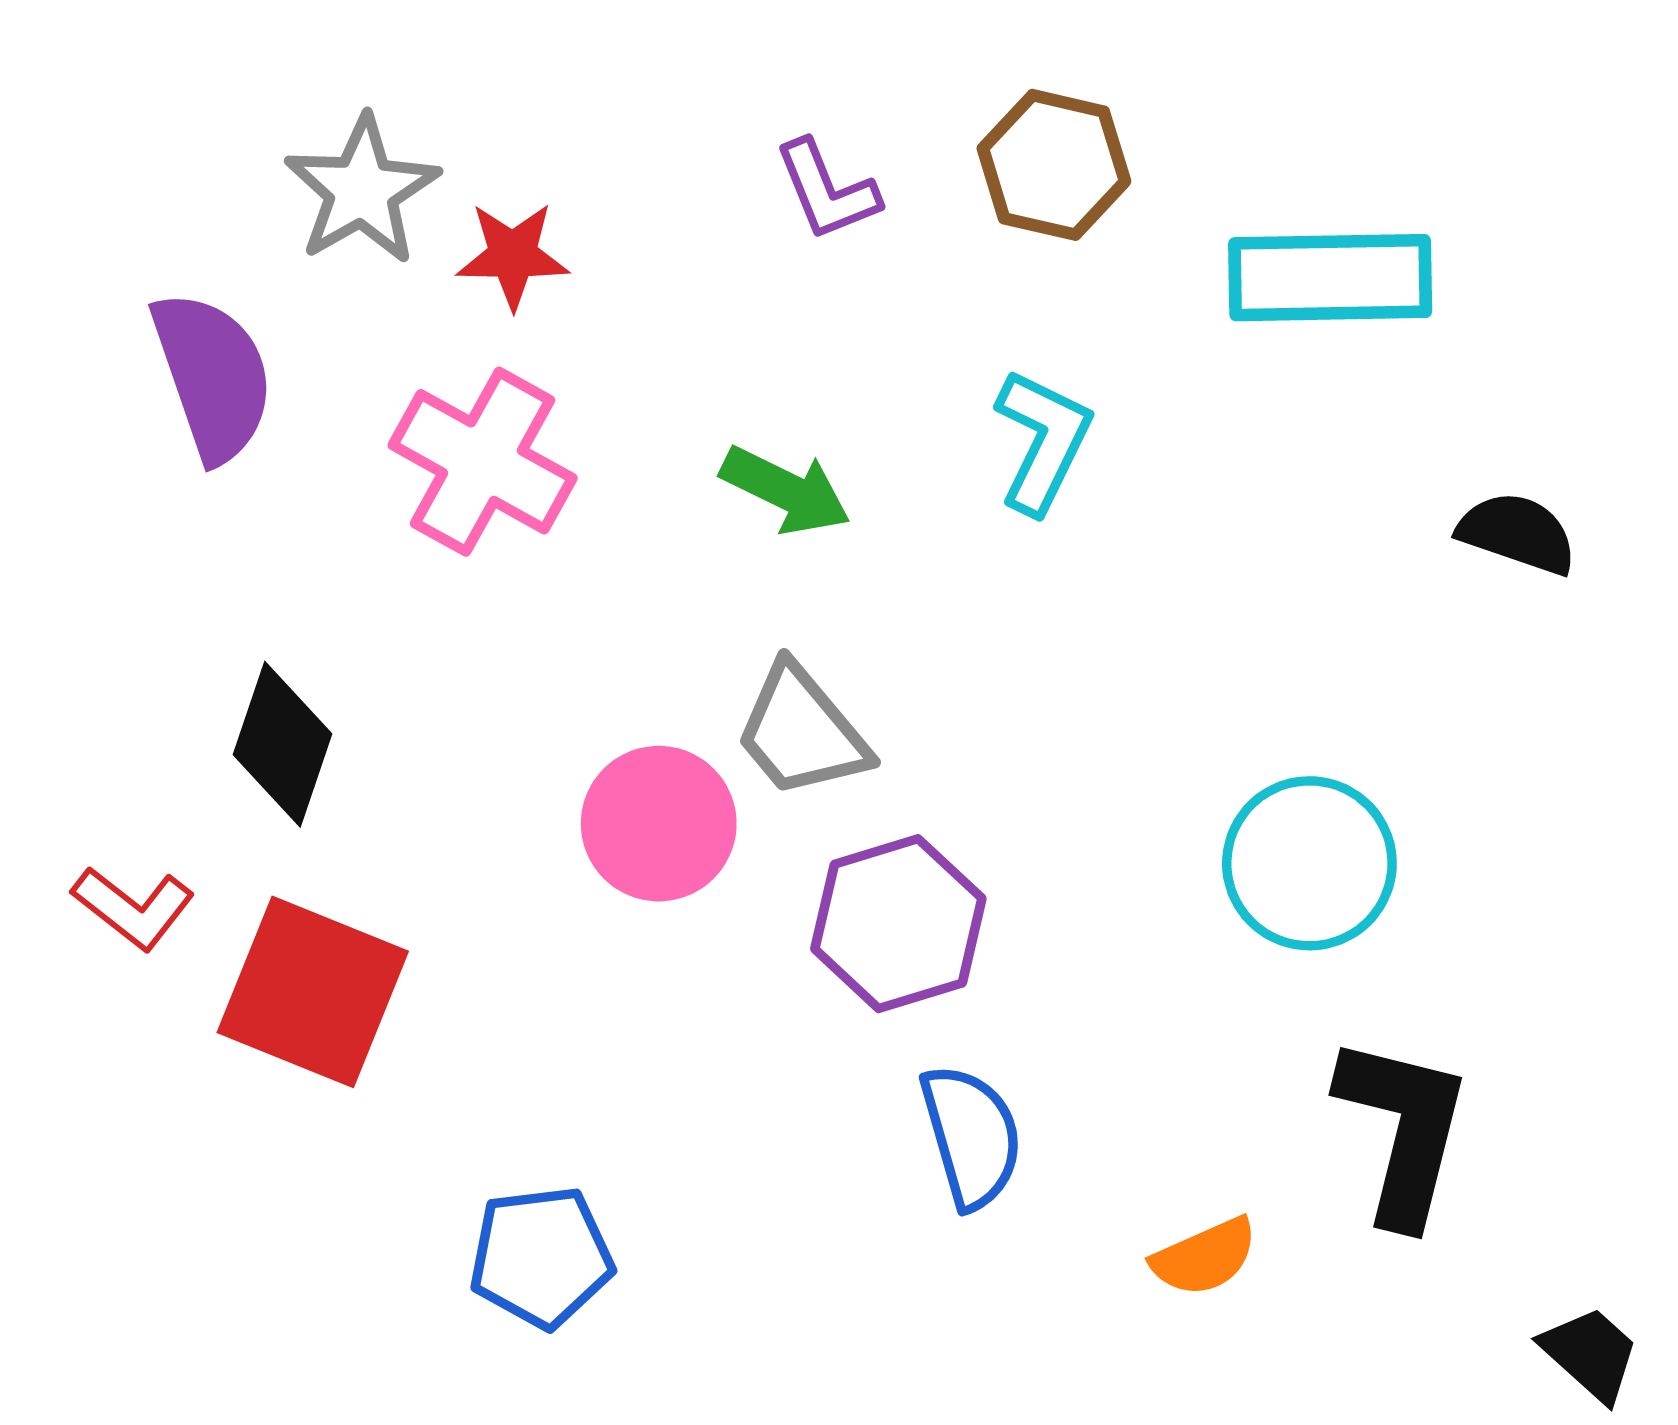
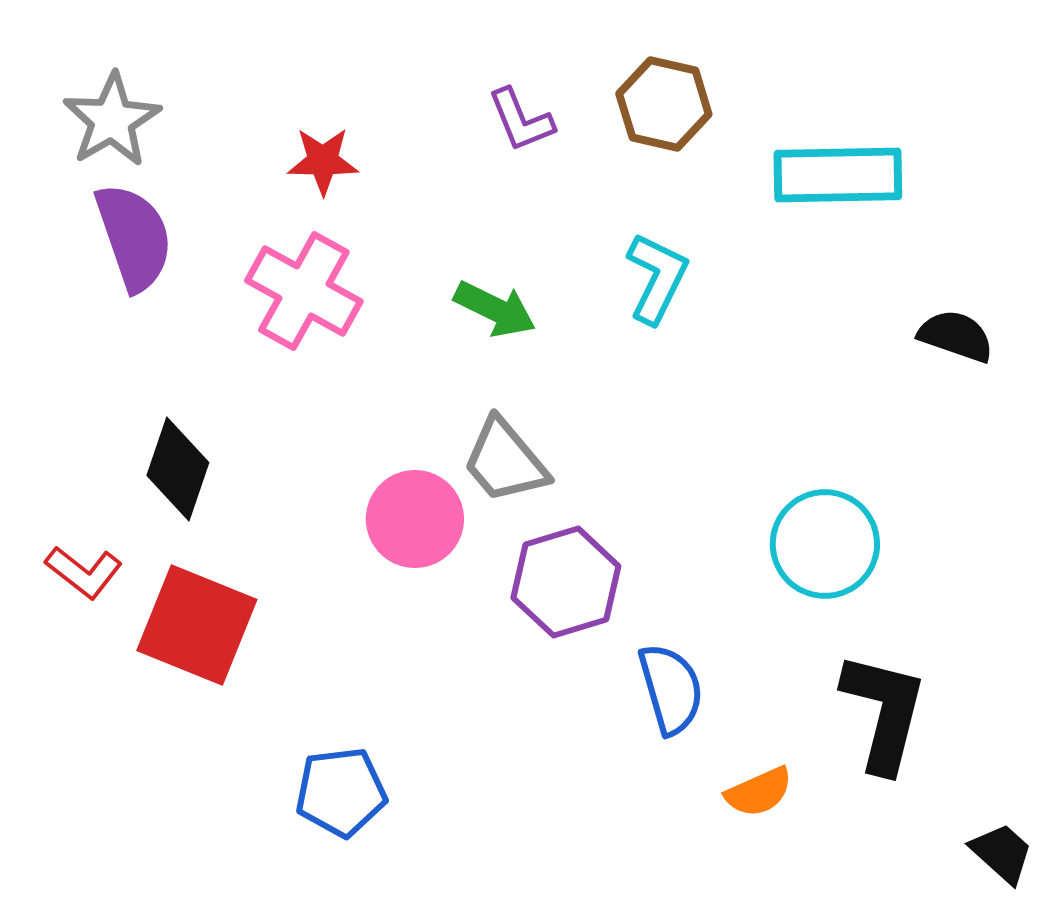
gray star: (362, 190) -> (112, 120), moved
blue semicircle: (971, 1136) -> (671, 689), moved

